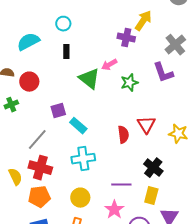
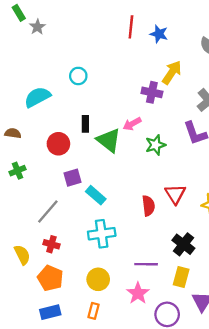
black rectangle: (66, 52) -> (85, 124), moved
red circle: (29, 82) -> (58, 144), moved
red cross: (40, 168) -> (51, 244), size x0.6
orange pentagon: (39, 197) -> (50, 278), turned 30

